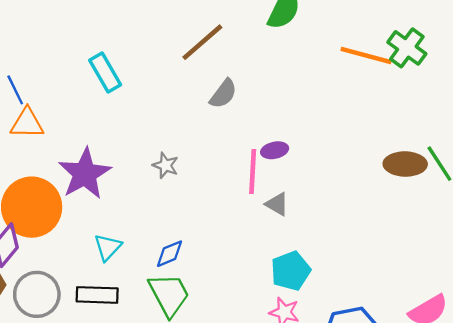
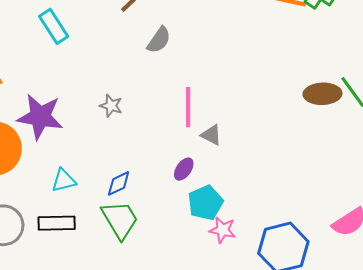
purple ellipse: (275, 150) -> (184, 169), moved, turned -40
purple star: (85, 174) -> (40, 117), turned -30
cyan triangle: (108, 247) -> (64, 181), turned 36
cyan pentagon: (291, 271) -> (205, 203), moved

